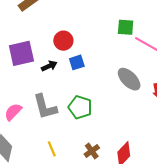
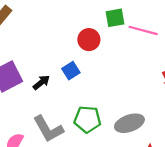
red circle: (63, 41) -> (89, 40), moved
gray ellipse: (129, 79) -> (129, 123), moved, turned -50

